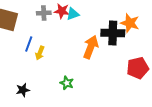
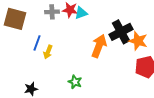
orange star: (130, 23) -> (138, 41), moved
black cross: (113, 33) -> (121, 32), turned -30

